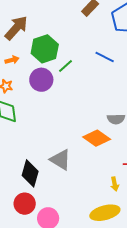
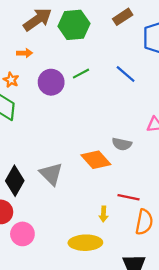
green hexagon: (45, 49) -> (74, 25), moved

